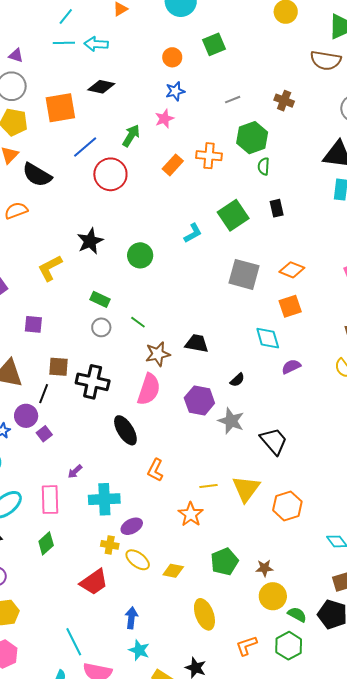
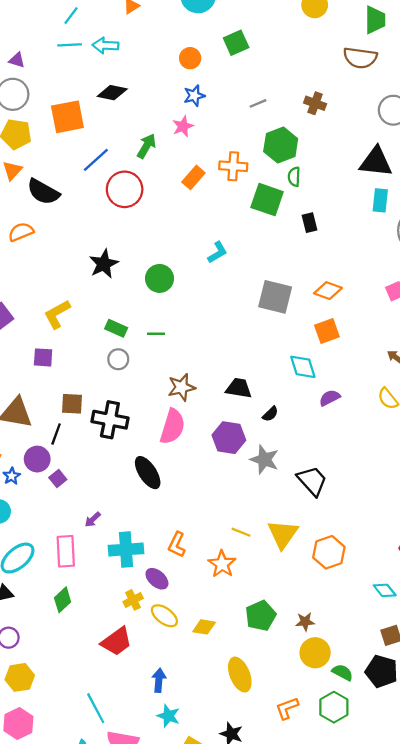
green square: (233, 215) -> (267, 200), moved, turned -36
yellow L-shape: (50, 268) -> (57, 314), moved
green line: (138, 322) -> (156, 334), moved, turned -35
black trapezoid: (197, 343) -> (239, 388), moved
orange L-shape: (155, 470) -> (177, 545), moved
yellow line: (209, 486) -> (241, 532), turned 30
purple ellipse: (132, 526) -> (157, 579), turned 70
yellow cross: (110, 545) -> (133, 600), turned -36

